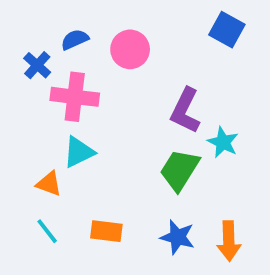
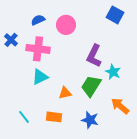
blue cross: (37, 65) -> (11, 40), moved
orange triangle: (49, 184) -> (65, 93), moved, turned -32
orange arrow: (229, 241) -> (120, 106), moved, turned 132

